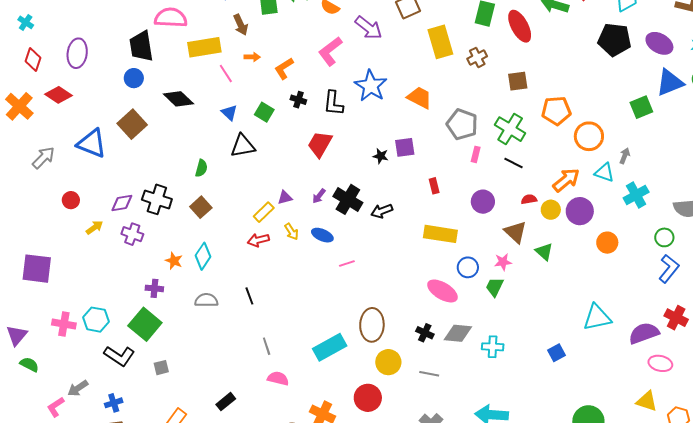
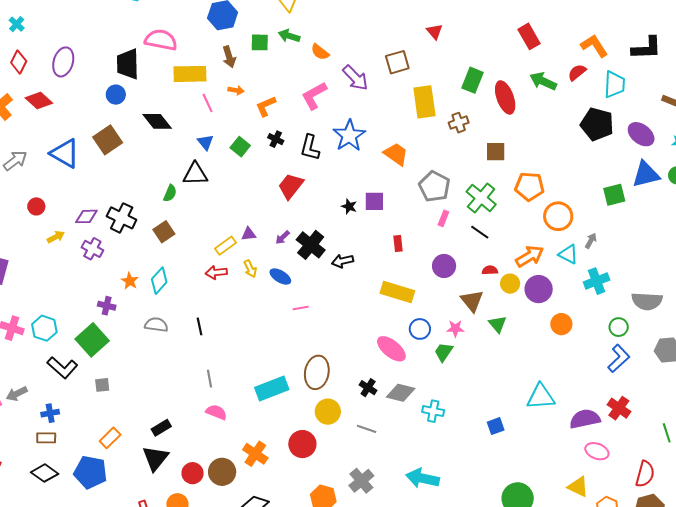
black triangle: (243, 146) -> (195, 174), moved

